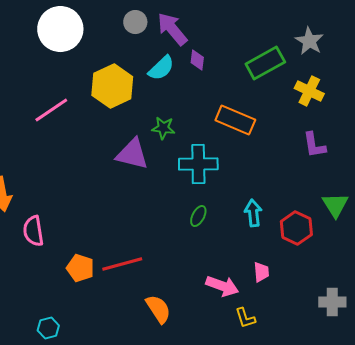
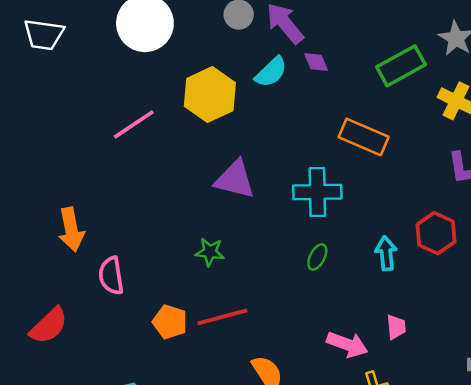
purple diamond: (197, 60) -> (316, 62), turned -30
green star: (163, 128) -> (210, 252), moved
red hexagon: (296, 228) -> (436, 233), moved

